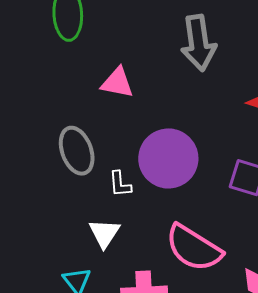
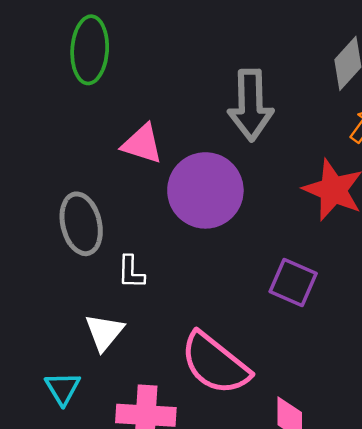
purple circle: (168, 158) -> (205, 190), moved

